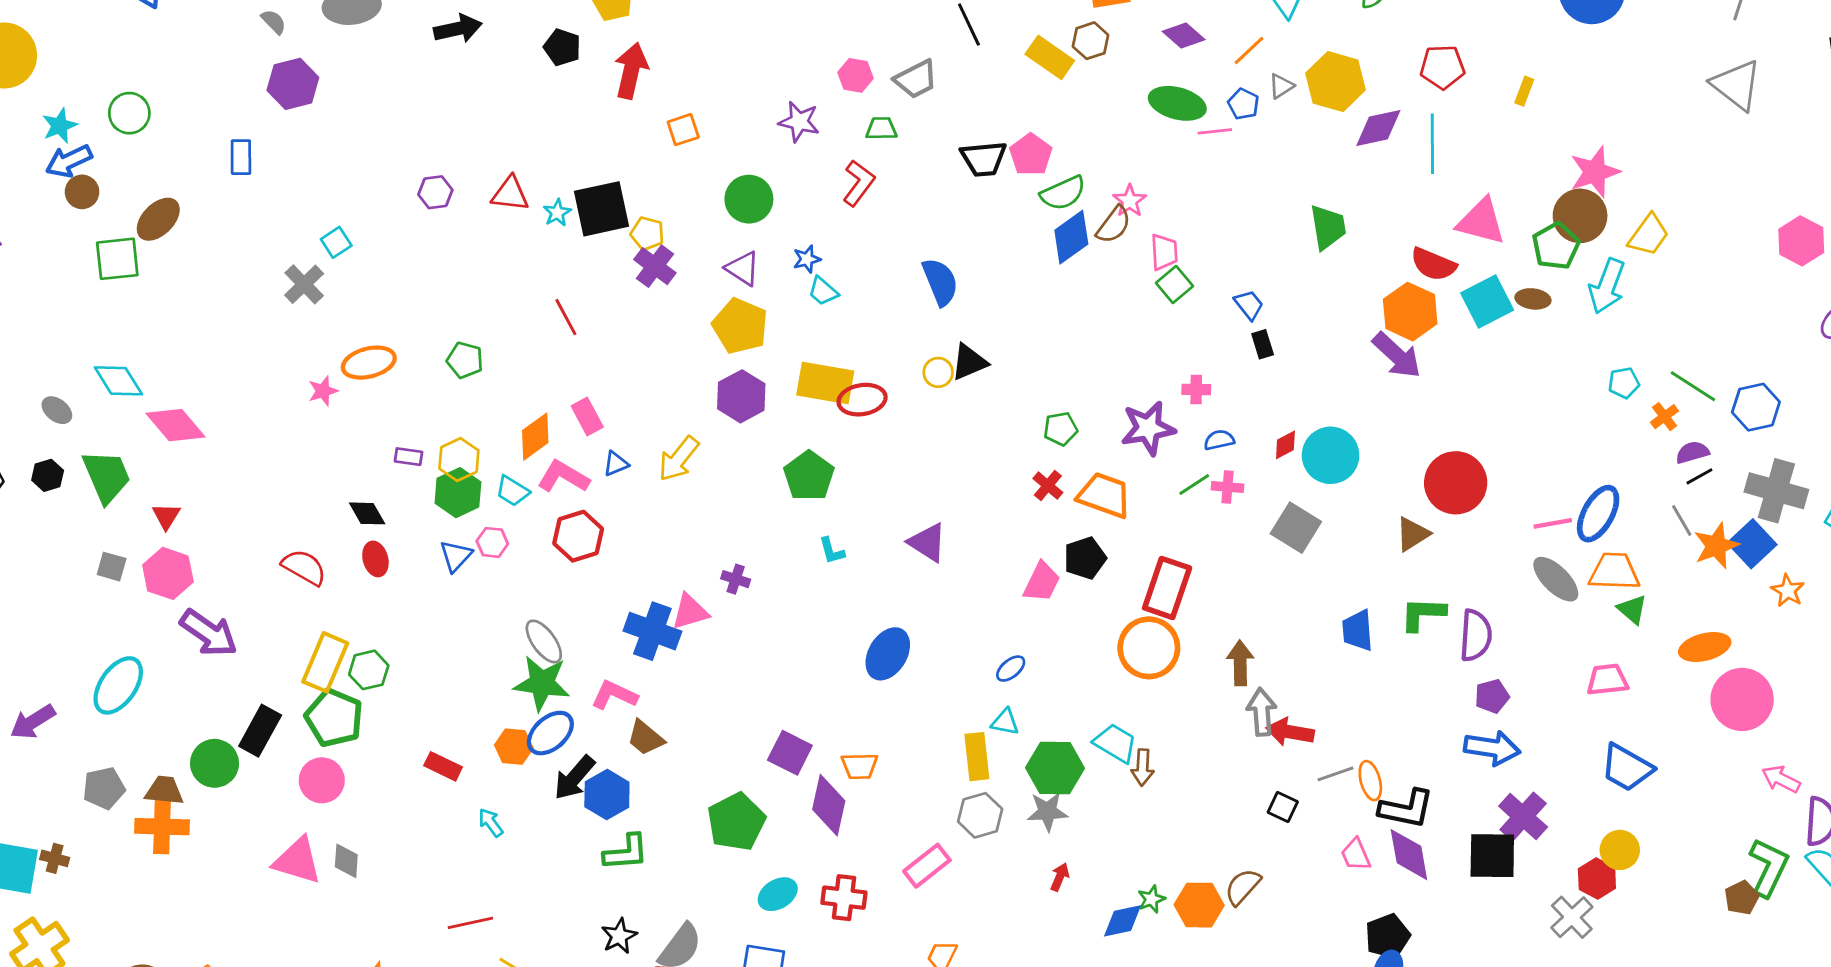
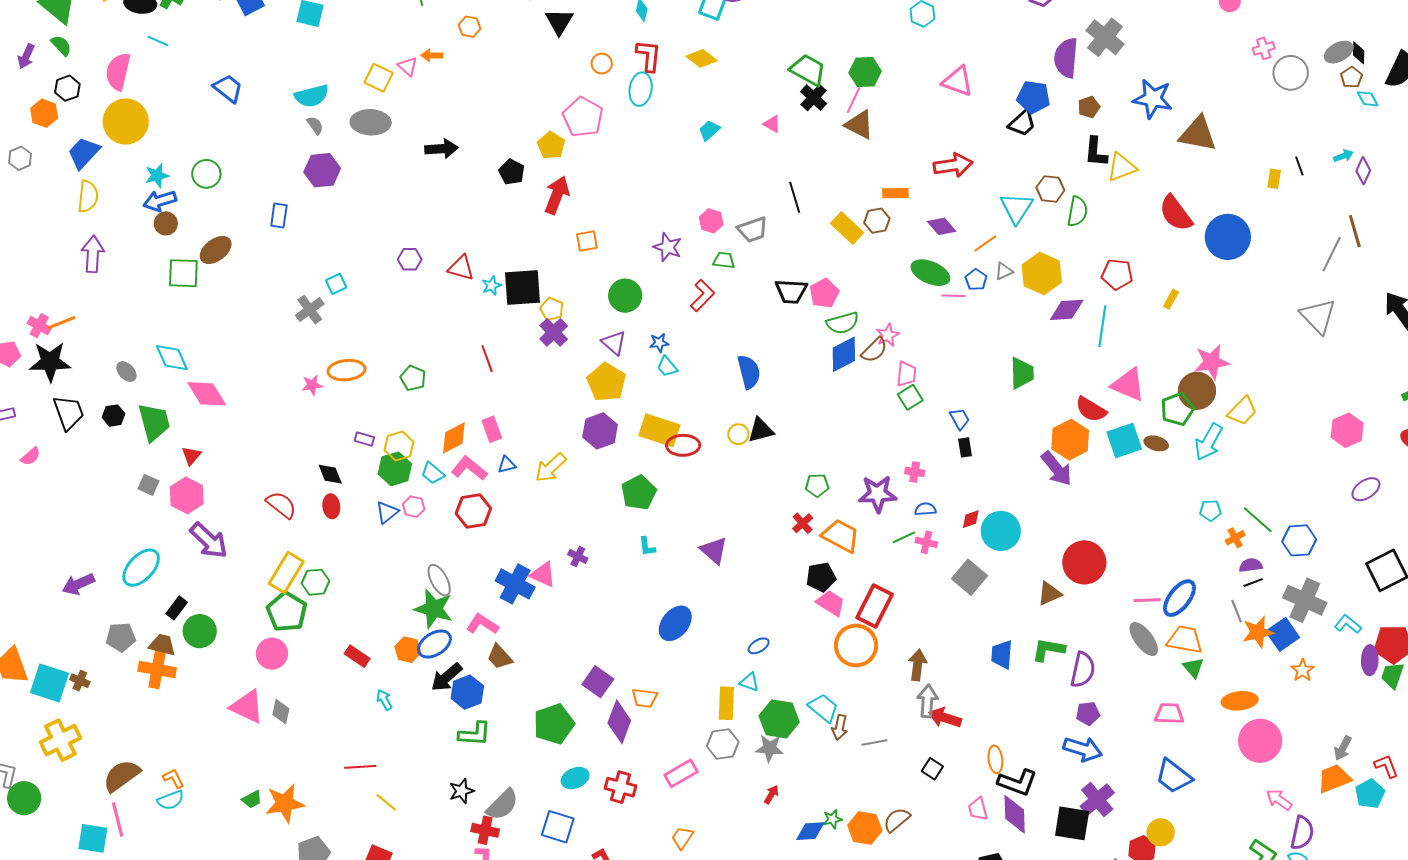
pink trapezoid: (1042, 582) -> (831, 603), moved, turned -92
pink triangle: (690, 612) -> (543, 574), turned 32
black rectangle: (260, 731) -> (177, 608), moved, size x0.7
gray line: (1335, 774) -> (874, 743), moved

